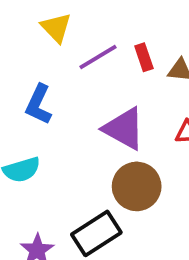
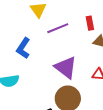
red rectangle: (144, 57) -> (90, 23), moved

